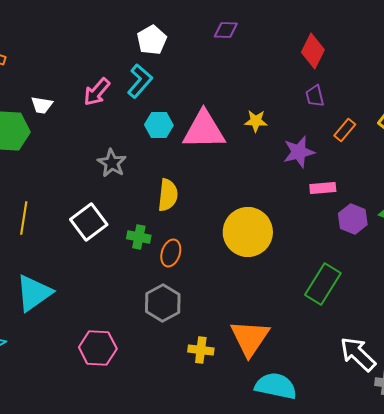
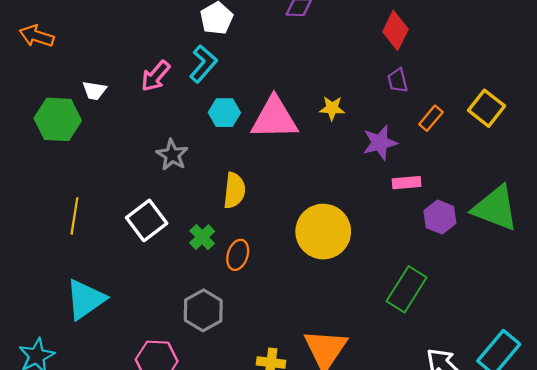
green cross: (139, 237) -> (202, 237), turned 35
gray hexagon: (163, 303) -> (203, 310), moved

